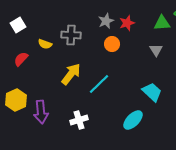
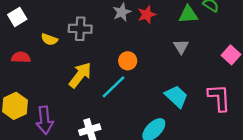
orange circle: (112, 44) -> (128, 61), moved
red semicircle: (21, 59) -> (21, 57), turned 49

